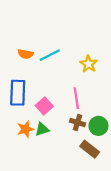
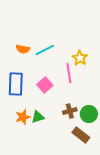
pink line: (76, 98) -> (69, 73), moved
pink square: (44, 106) -> (45, 85), moved
brown cross: (77, 123) -> (70, 111), turned -32

